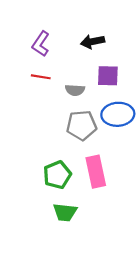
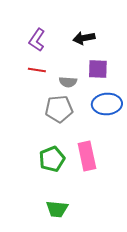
gray pentagon: (81, 125) -> (59, 109), moved
green trapezoid: (65, 212) -> (57, 209), moved

